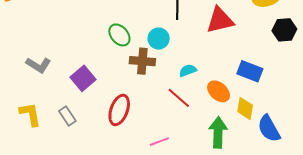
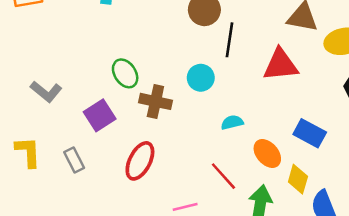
green ellipse: (119, 35) -> (125, 73), moved
brown cross: (142, 61) -> (155, 101), moved
red line: (179, 98) -> (223, 176), moved

